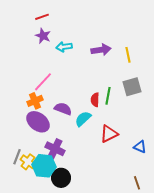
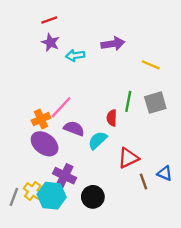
purple arrow: (101, 50) -> (113, 44), moved
yellow line: (128, 55) -> (151, 65), turned -56
pink line: (43, 82) -> (61, 107), moved
green line: (108, 96) -> (128, 101), moved
gray line: (17, 157) -> (14, 197), moved
black circle: (61, 178) -> (93, 197), moved
brown line: (137, 183) -> (144, 182), moved

